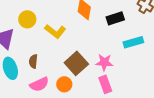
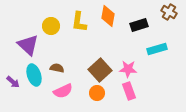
yellow L-shape: (55, 31) -> (79, 22), moved, turned 60
brown semicircle: (33, 61) -> (57, 68), turned 96
orange circle: (64, 84) -> (97, 93), moved

